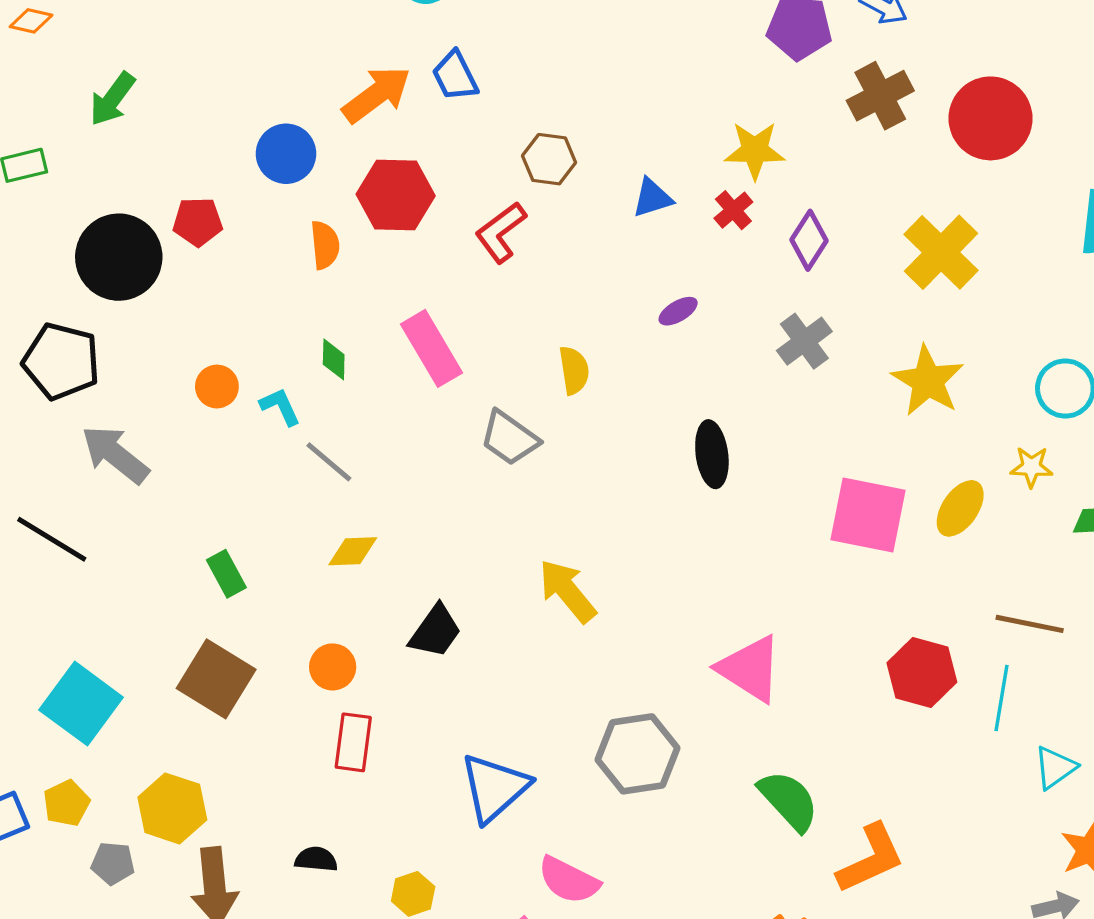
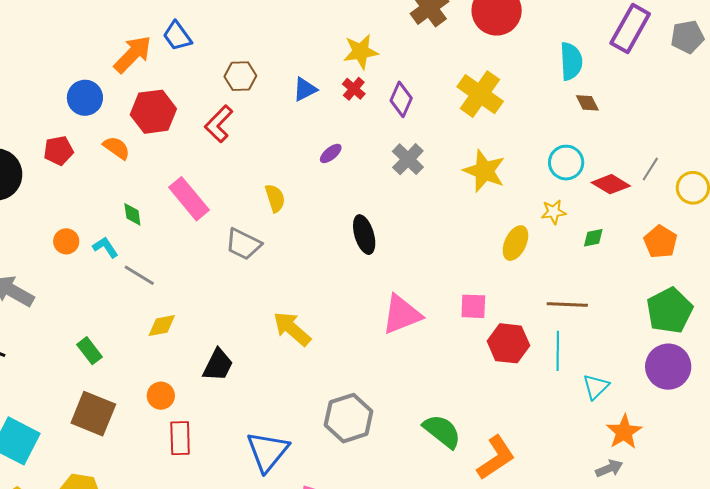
red pentagon: (198, 222) -> (59, 151), moved
orange semicircle: (325, 245) -> (116, 148), turned -40
pink square: (868, 515) -> (473, 306), moved, size x0.6
pink triangle: (750, 669) -> (402, 314), moved, turned -45

